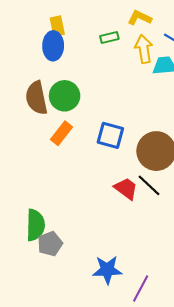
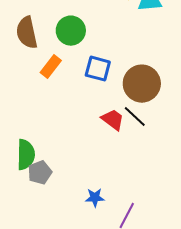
green circle: (65, 96) -> (71, 31), moved
blue star: (107, 270) -> (95, 198), size x0.7

